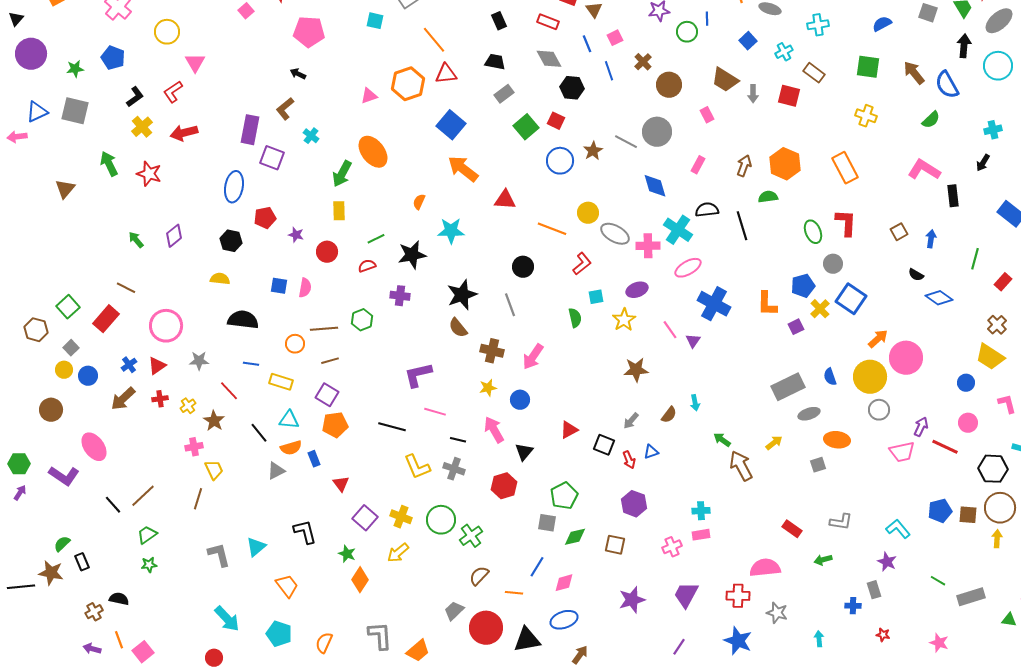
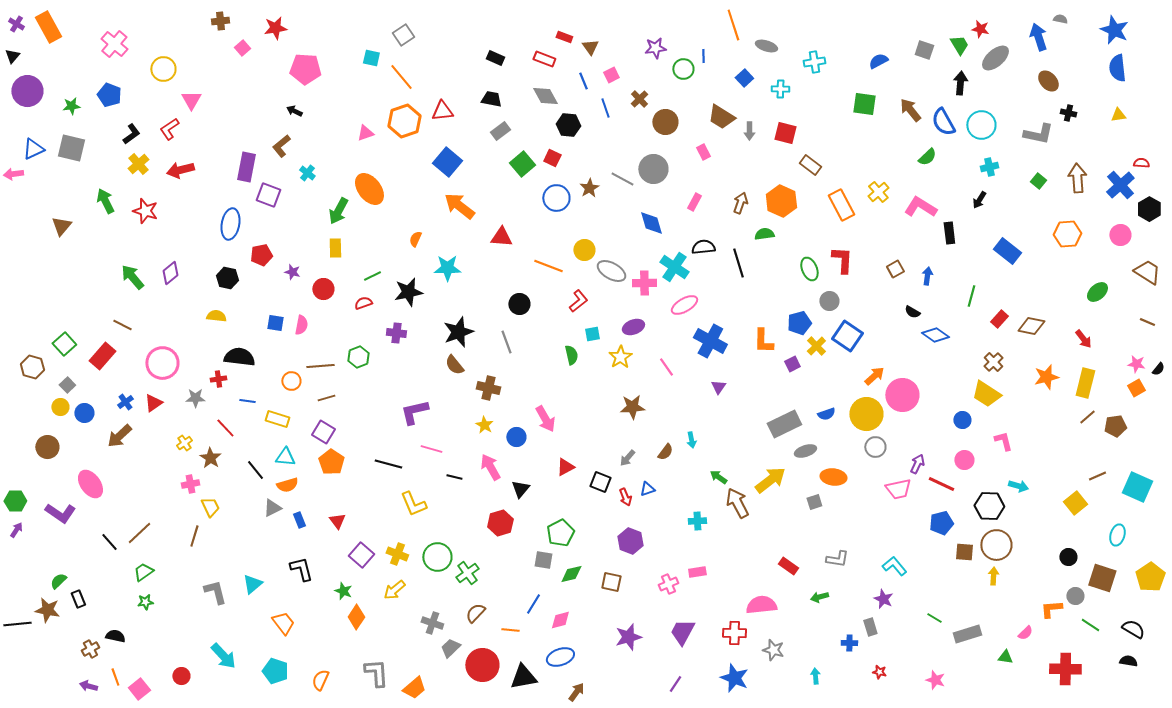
black rectangle: (499, 21) -> (495, 58), turned -42
orange line: (434, 40) -> (401, 77), moved
cyan cross: (784, 52) -> (780, 89), turned 30
cyan circle: (998, 66) -> (981, 125), moved
brown rectangle: (814, 73) -> (810, 165), moved
yellow cross: (866, 116) -> (878, 192), moved, turned 30
green arrow: (136, 240) -> (132, 277), size x1.5
purple triangle: (693, 341) -> (718, 387), moved
pink arrow: (533, 357) -> (545, 419), moved, turned -64
blue semicircle: (830, 377) -> (826, 414), turned -90
yellow star: (488, 388) -> (484, 425), turned -30
red cross: (160, 399) -> (218, 379), moved
orange pentagon: (335, 425) -> (331, 462), turned -30
yellow arrow: (774, 443) -> (770, 480), size x1.8
blue rectangle: (314, 459) -> (299, 520), moved
gray cross: (454, 469) -> (432, 623), moved
cyan cross: (701, 511) -> (697, 521), moved
blue pentagon: (940, 511) -> (941, 523), moved
red circle: (214, 658) -> (181, 676), moved

